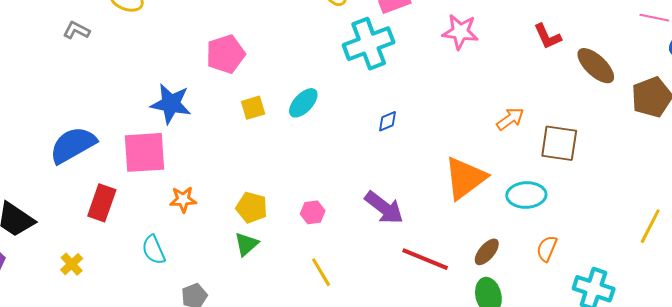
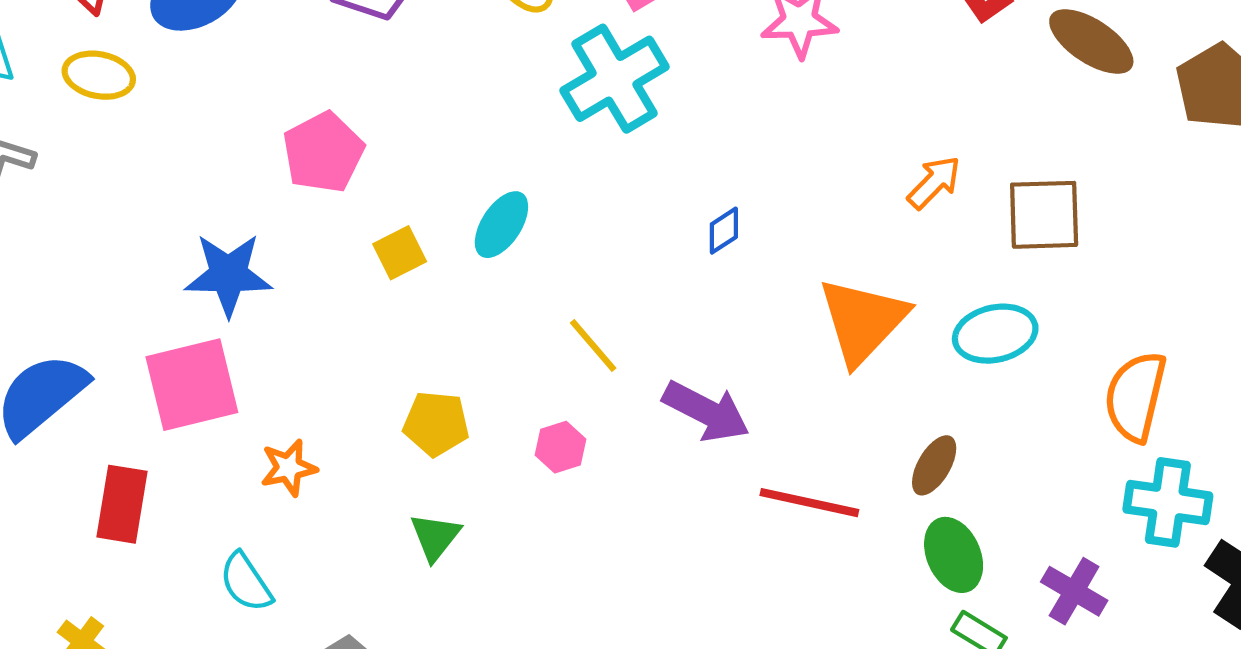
blue diamond: (388, 121) -> (724, 231), moved
yellow pentagon: (252, 207) -> (436, 424), moved
orange semicircle: (547, 249) -> (1135, 397), moved, size x1.6
yellow line: (321, 272) -> (593, 346), moved

